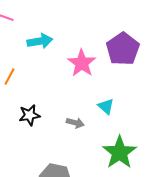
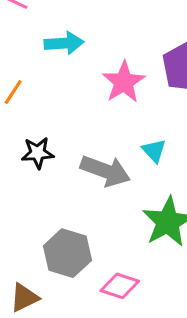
gray arrow: (75, 123) -> (105, 171), size x1.8

